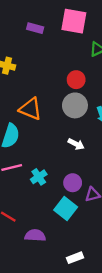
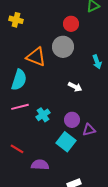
red circle: (76, 80) -> (71, 24), moved
gray circle: (75, 105) -> (63, 47), moved

